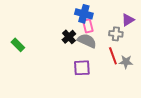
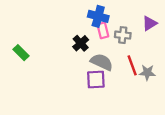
gray cross: (116, 34) -> (123, 35), moved
gray semicircle: (87, 41) -> (102, 62), moved

